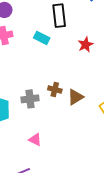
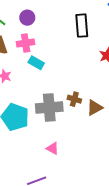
cyan rectangle: (42, 38) -> (36, 63), moved
gray cross: (30, 99) -> (49, 107), size x1.5

